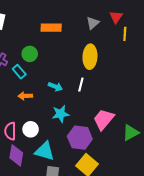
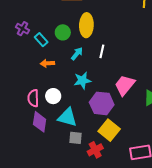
green circle: (30, 54) -> (63, 32), moved
yellow ellipse: (90, 57) -> (86, 25), moved
cyan arrow: (55, 87) -> (77, 54), turned -72

